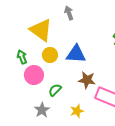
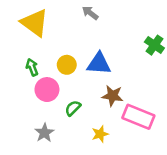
gray arrow: (69, 13) -> (90, 13), turned -32
yellow triangle: (41, 30) -> (35, 23), moved
gray star: (42, 110) -> (44, 133), moved

